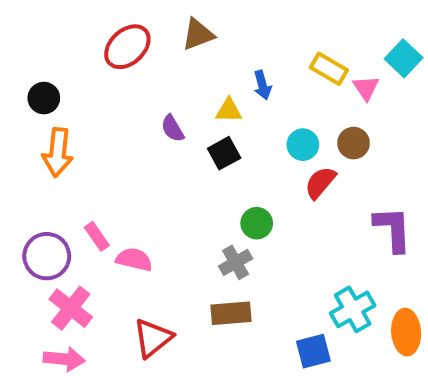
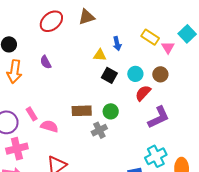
purple semicircle: (173, 128) -> (46, 62), moved
black square: (224, 153) -> (109, 75), moved, turned -35
purple L-shape: (393, 229) -> (159, 117), moved, turned 65
pink cross: (71, 308) -> (17, 149), turned 35
brown rectangle: (231, 313) -> (82, 111), moved

